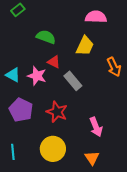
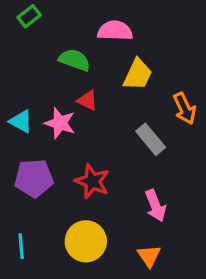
pink semicircle: (96, 17) -> (115, 31), moved
gray rectangle: (73, 81) -> (151, 139), moved
purple pentagon: (21, 110) -> (34, 178), turned -30

